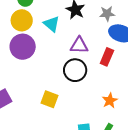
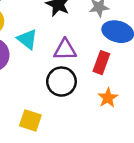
cyan triangle: (51, 24) -> (27, 39), moved
orange star: (110, 101) -> (108, 98), moved

